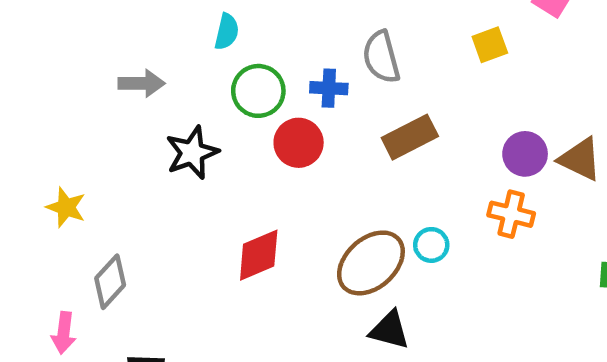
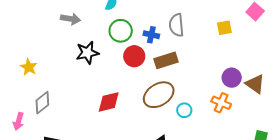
brown rectangle: (410, 137) -> (166, 60), moved
brown ellipse: (371, 263) -> (159, 95), moved

